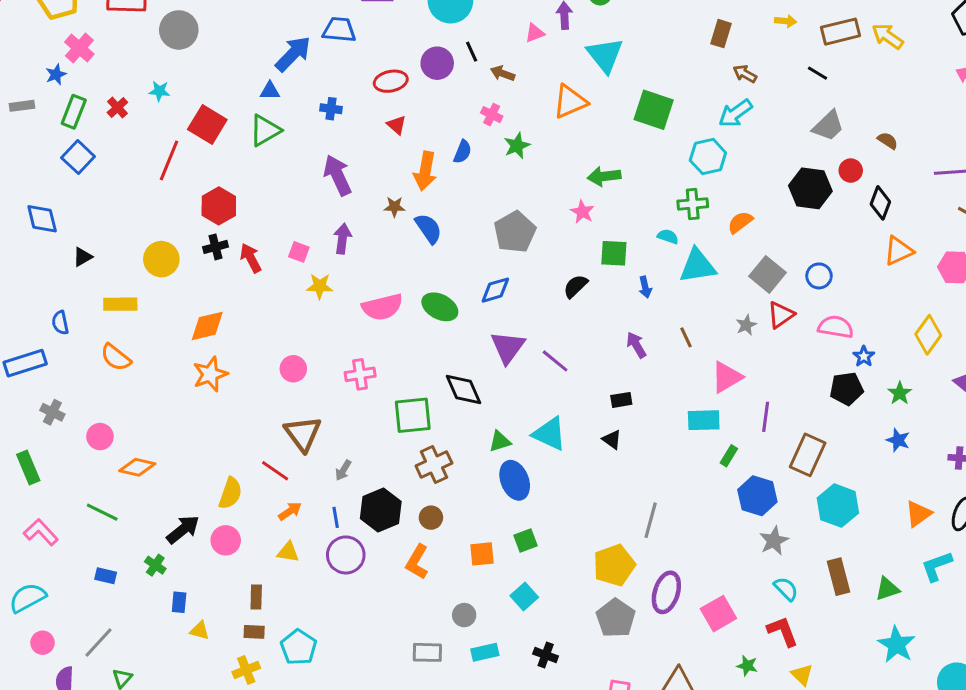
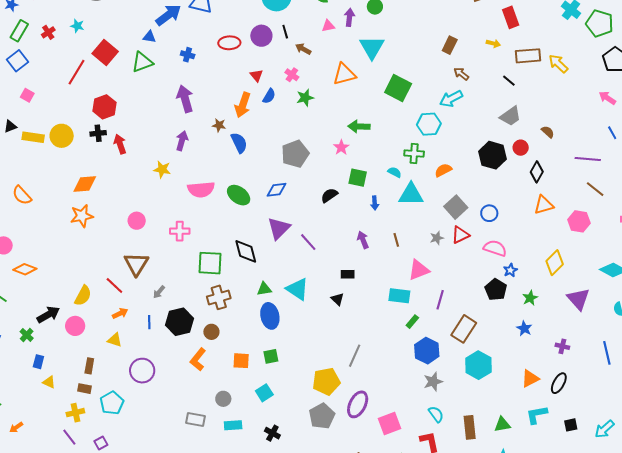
red triangle: (397, 125) -> (257, 75), moved
pink square: (299, 252) -> (27, 95), moved
yellow rectangle: (120, 304) -> (33, 137), moved
black pentagon: (847, 389) -> (496, 290), turned 30
purple circle: (346, 555) -> (142, 371), moved
brown rectangle: (839, 577) -> (470, 427), moved

